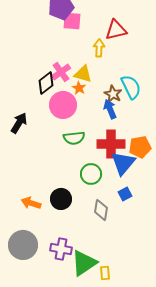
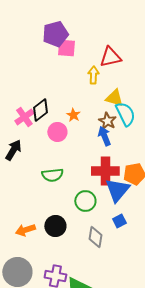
pink cross: (61, 72) -> (24, 117), moved
yellow triangle: (83, 74) -> (114, 98), moved
pink circle: (63, 105) -> (57, 132), size x0.7
green semicircle: (74, 138) -> (52, 175), moved
orange arrow: (31, 203) -> (25, 230), turned -36

